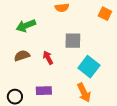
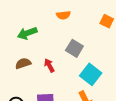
gray square: (73, 41) -> (74, 48), turned 30

